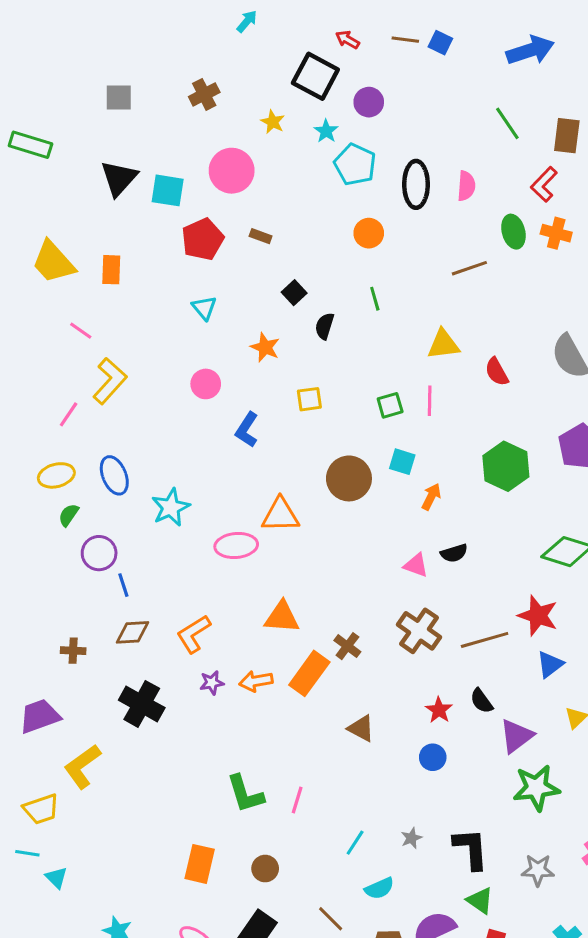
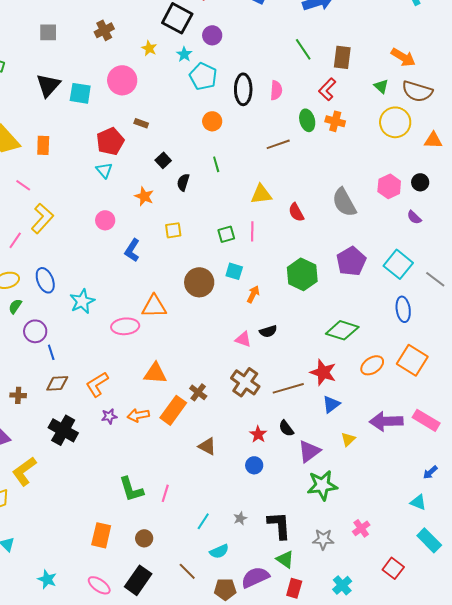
red pentagon: (203, 239) -> (110, 141), moved

